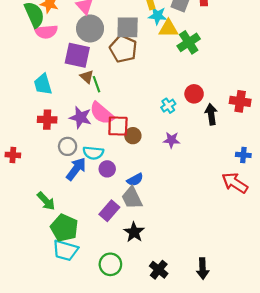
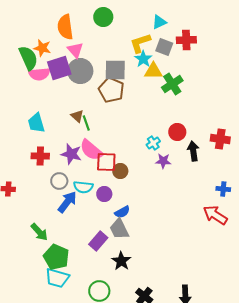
cyan star: (158, 16) -> (143, 59), turned 30
purple square: (77, 55) -> (59, 68), moved, turned -30
purple star: (172, 140) -> (163, 161), moved
purple circle: (107, 169) -> (104, 194), moved

